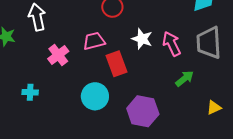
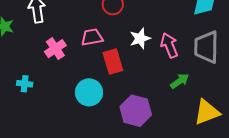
white star: (142, 39) -> (140, 38), turned 30
yellow triangle: (214, 108) -> (207, 112), size x1.8

